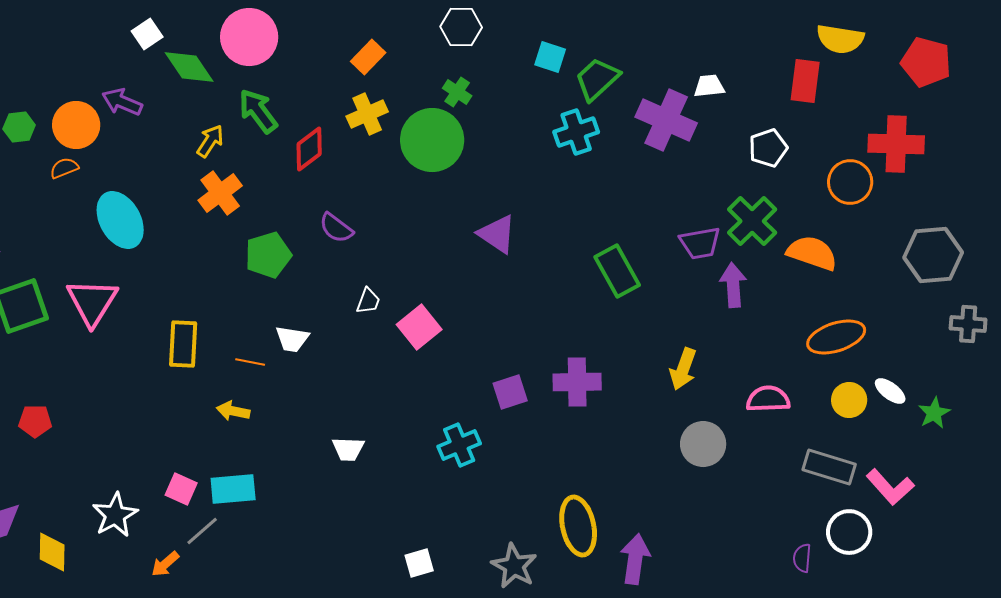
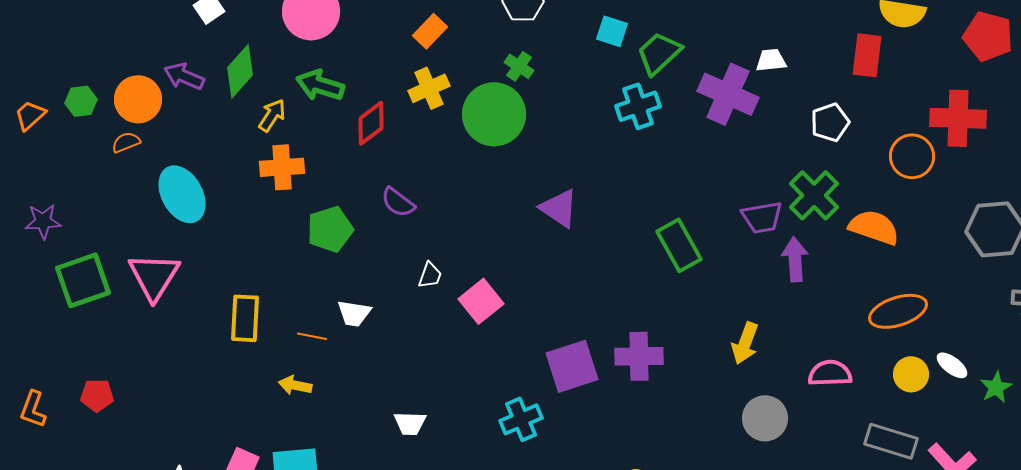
green diamond: (189, 67) -> (240, 71), moved, turned 76
green arrow: (258, 111) -> (320, 85), turned -36
orange cross: (220, 193) -> (282, 167), turned 33
purple square: (510, 392) -> (572, 366), size x1.5

